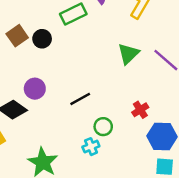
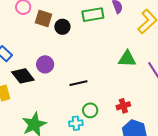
brown square: (17, 36) -> (44, 19), turned 36
green triangle: (128, 54) -> (127, 59), turned 30

